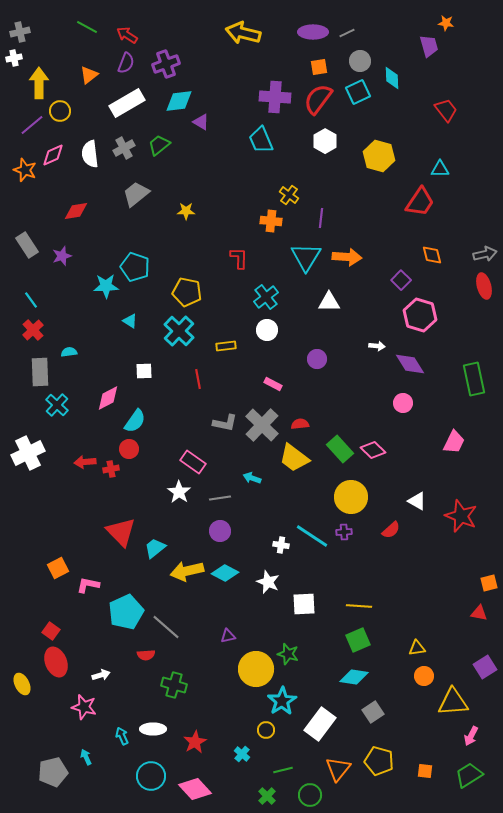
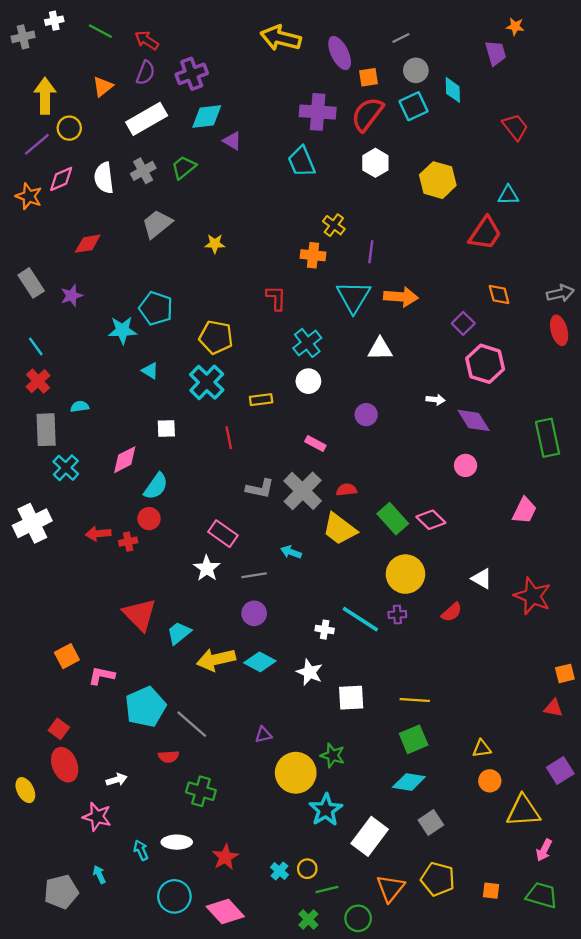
purple ellipse: (313, 32) -> (340, 53), moved, turned 64
white cross: (14, 58) -> (54, 21), moved
yellow circle: (266, 730) -> (307, 869), moved
green trapezoid: (469, 775) -> (542, 895), turned 48

